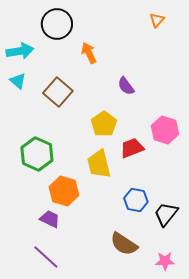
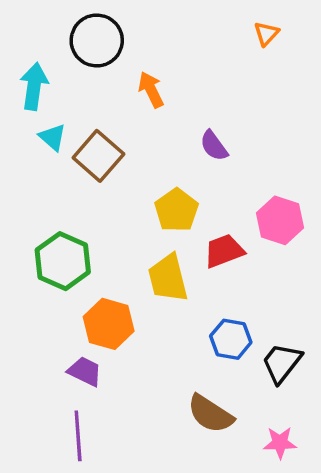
cyan arrow: (20, 51) -> (34, 86), turned -72
cyan triangle: (18, 81) -> (53, 137), moved
purple line: (46, 257) -> (78, 436), turned 44

